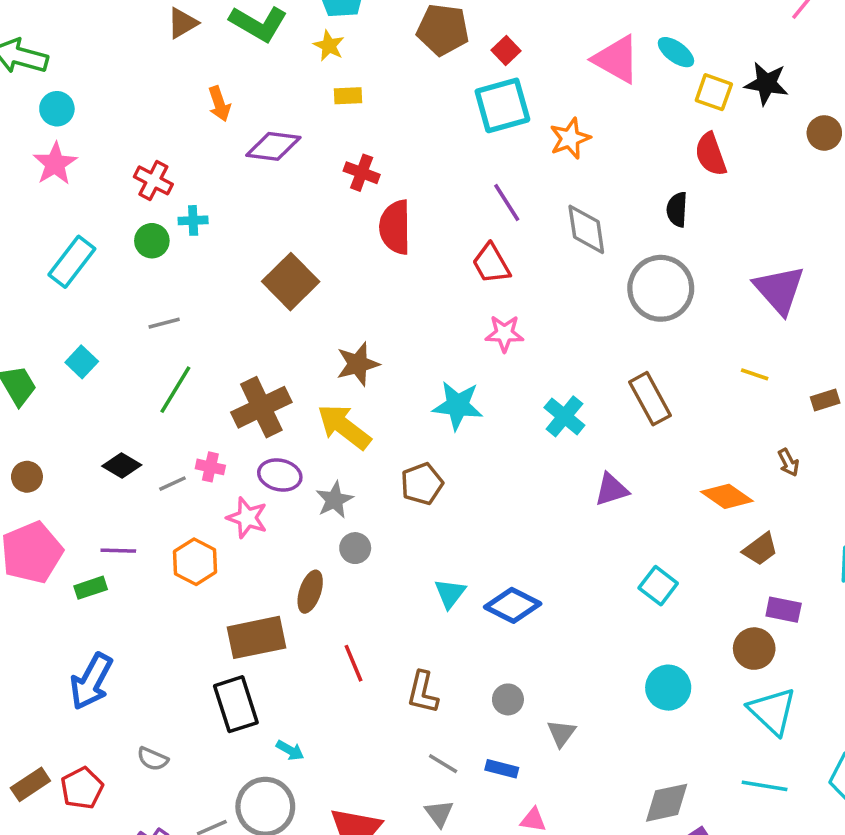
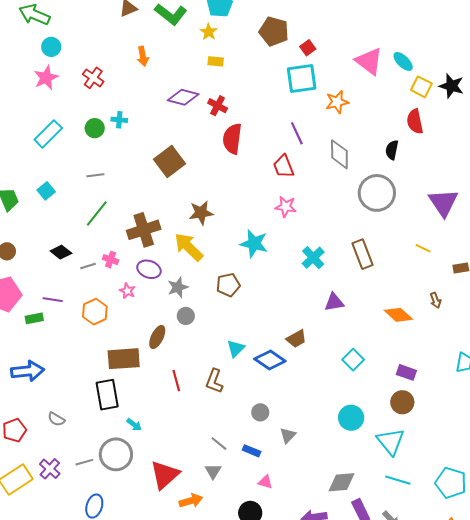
purple diamond: (273, 146) -> (183, 97), moved
red cross: (153, 180) -> (93, 78), moved
pink star: (247, 518) -> (127, 291), size x0.7
brown trapezoid: (760, 549) -> (296, 339), moved
purple rectangle: (784, 610) -> (406, 372), moved
blue arrow: (91, 681) -> (28, 371), turned -132
brown L-shape: (423, 692) -> (214, 381), moved
cyan triangle: (772, 711) -> (391, 442), moved

